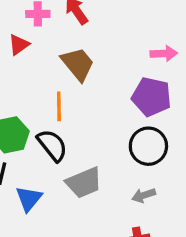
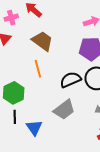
black semicircle: (52, 145) -> (70, 80), moved, turned -60

